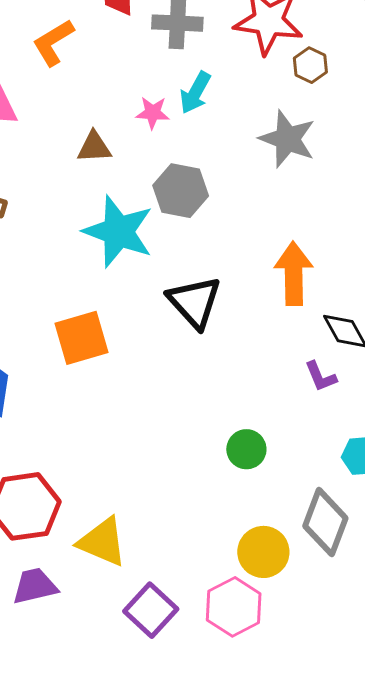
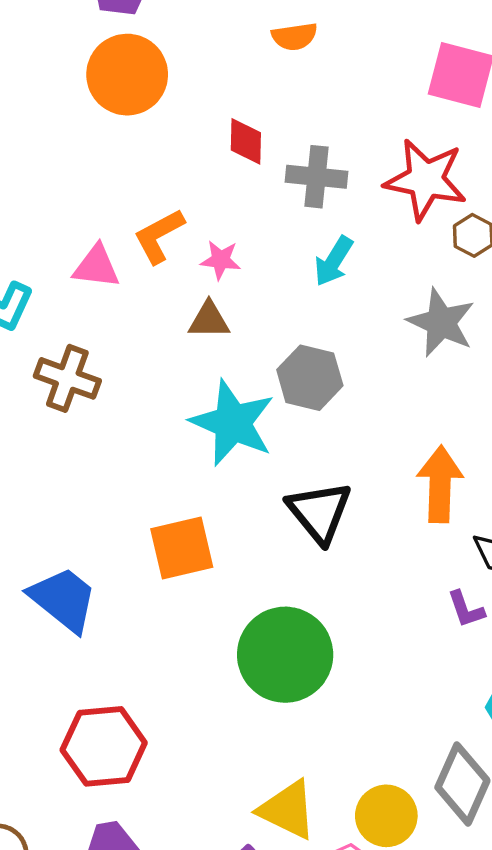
orange L-shape: (53, 42) -> (159, 236), moved
pink star: (153, 113) -> (221, 260), moved
green circle: (246, 449) -> (285, 655), moved, size x2.0
yellow triangle: (102, 542) -> (288, 810), moved

